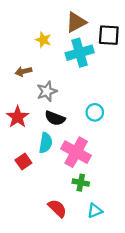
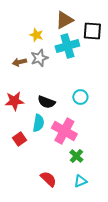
gray star: (47, 91) -> (39, 58), moved
red star: (18, 117) -> (14, 101), turned 30
green cross: (81, 183) -> (76, 156), moved, turned 32

